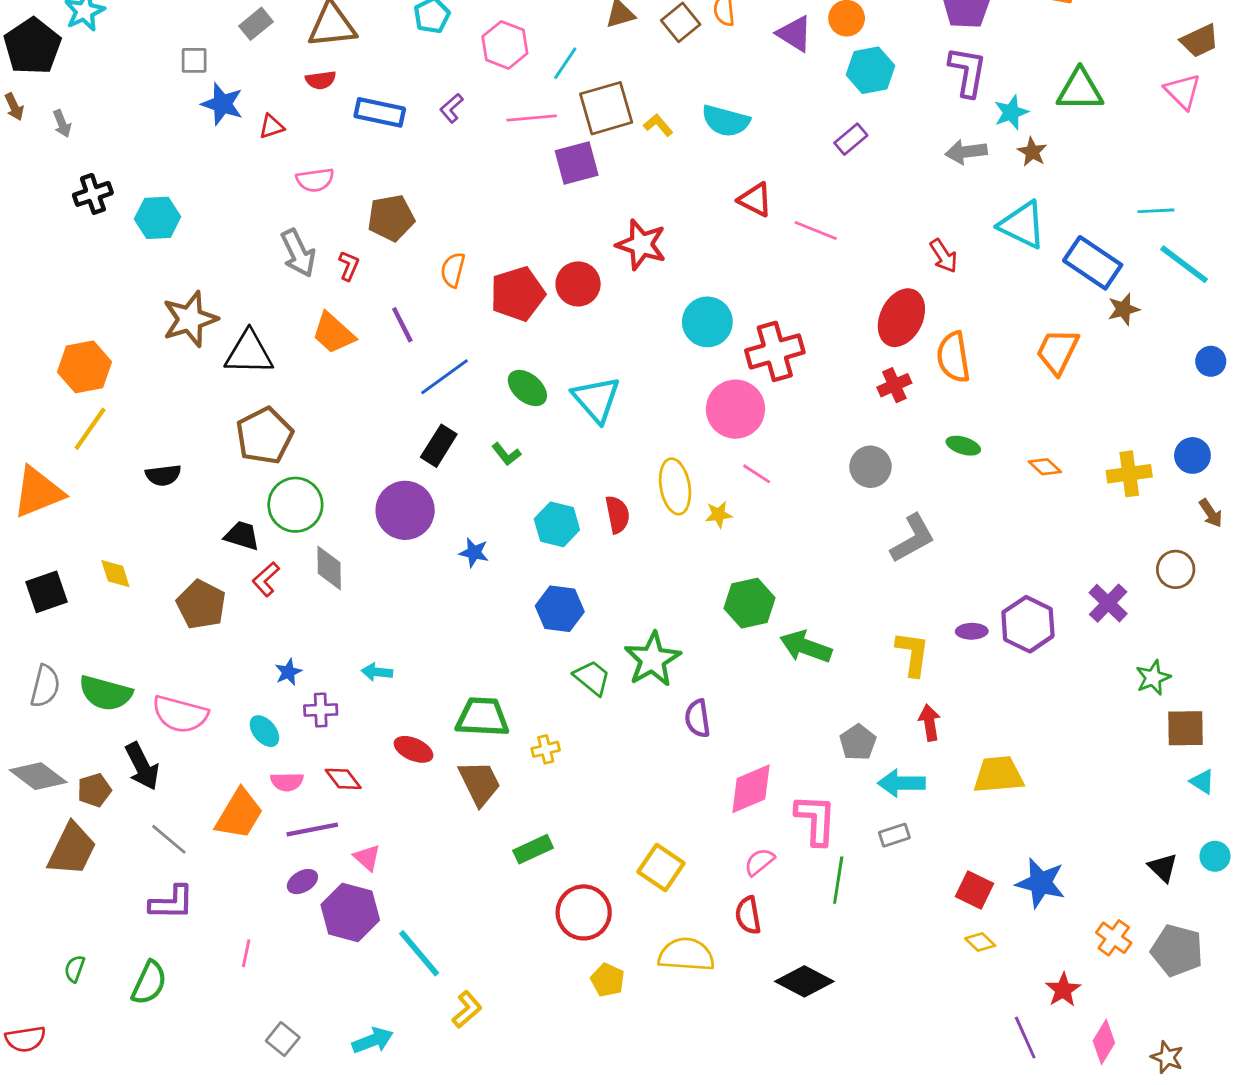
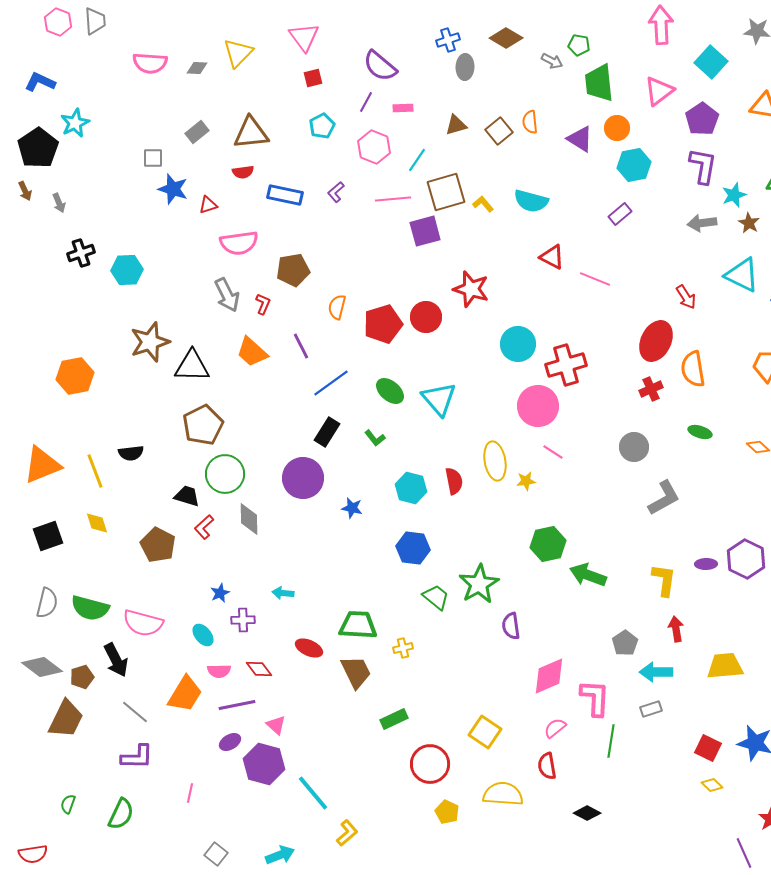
pink semicircle: (315, 180) -> (239, 243), size x1.4
yellow line: (90, 429) -> (95, 471), moved, turned -56
black diamond: (804, 981) -> (587, 813), size x0.7

